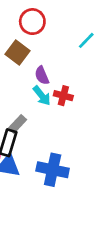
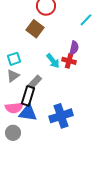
purple semicircle: (42, 75) -> (74, 48), moved, turned -144
blue cross: (53, 170) -> (61, 116), turned -30

